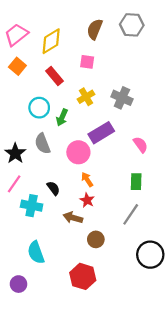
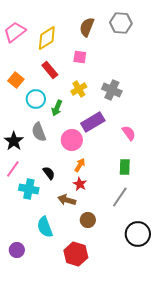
orange square: (17, 66) -> (16, 80), moved
orange arrow: (87, 180) -> (80, 165), turned 64
cyan semicircle: (36, 252) -> (45, 227), moved
purple circle: (19, 284) -> (17, 250), moved

